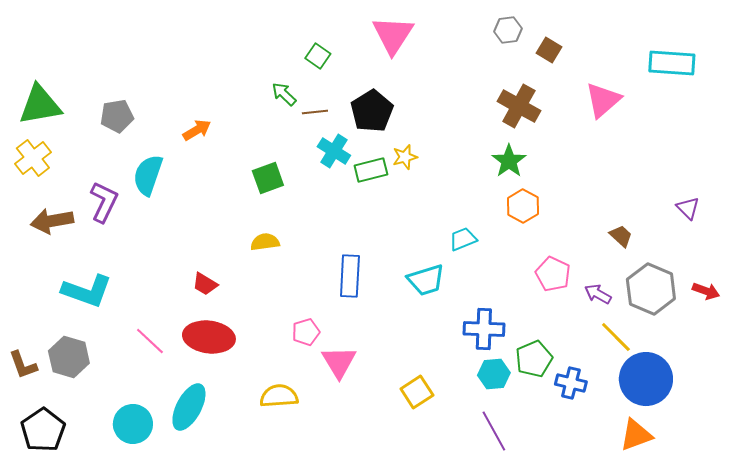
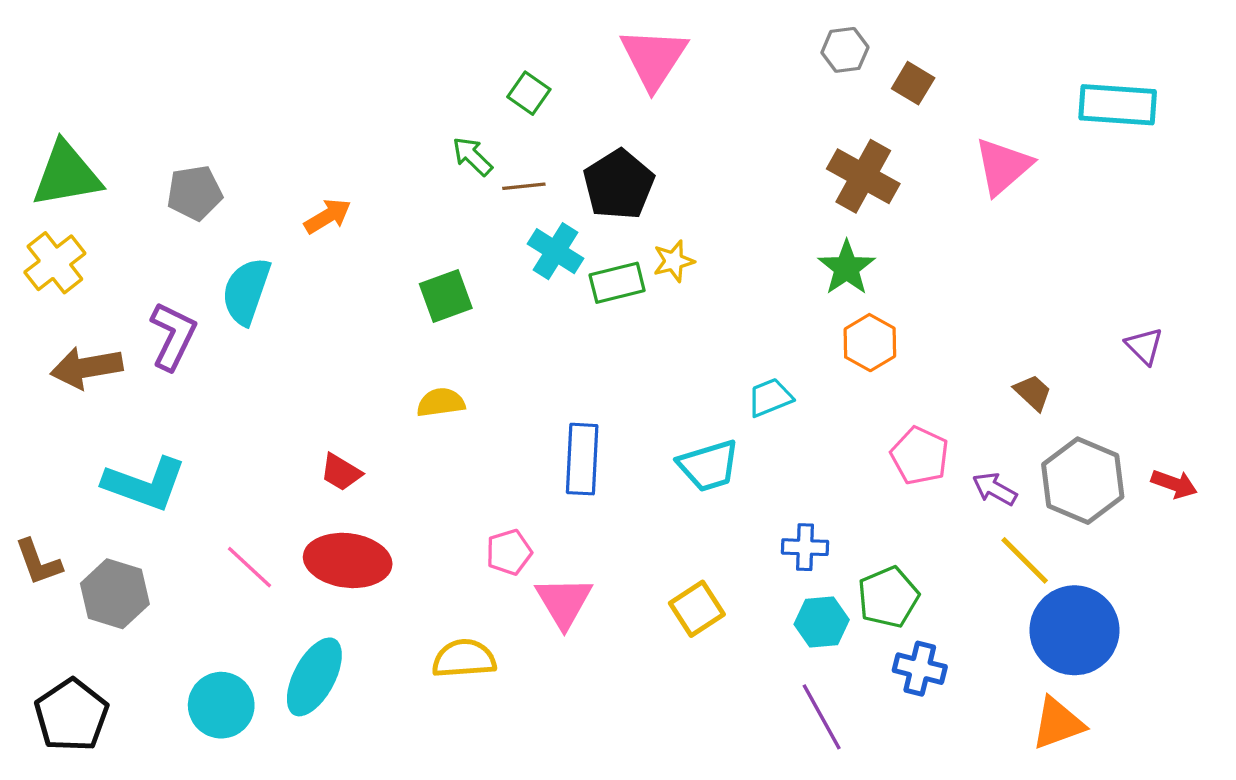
blue cross: (484, 329) -> (805, 547), size x0.7
brown L-shape: (23, 365) -> (38, 562), moved
blue cross: (571, 383) -> (920, 669), moved
yellow square: (417, 392) -> (697, 609), moved

